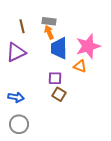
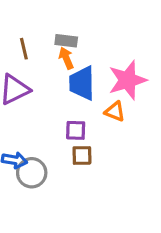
brown square: (59, 94) -> (82, 155), turned -32
gray circle: (19, 124) -> (32, 173), moved

